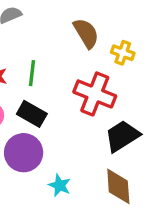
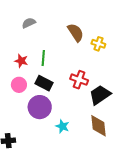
red cross: (95, 94) -> (79, 80), moved, size x0.7

